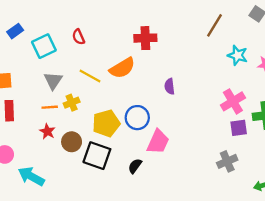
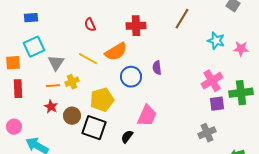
brown line: (214, 25) -> (182, 19), moved
blue rectangle: (15, 31) -> (31, 18), moved, turned 32
red semicircle: (78, 37) -> (90, 25), moved
cyan square: (44, 46) -> (34, 47), moved
blue circle: (137, 118) -> (131, 77), moved

